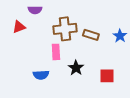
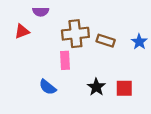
black star: (76, 68) -> (96, 87), moved
blue semicircle: (41, 75) -> (48, 87), turned 42

